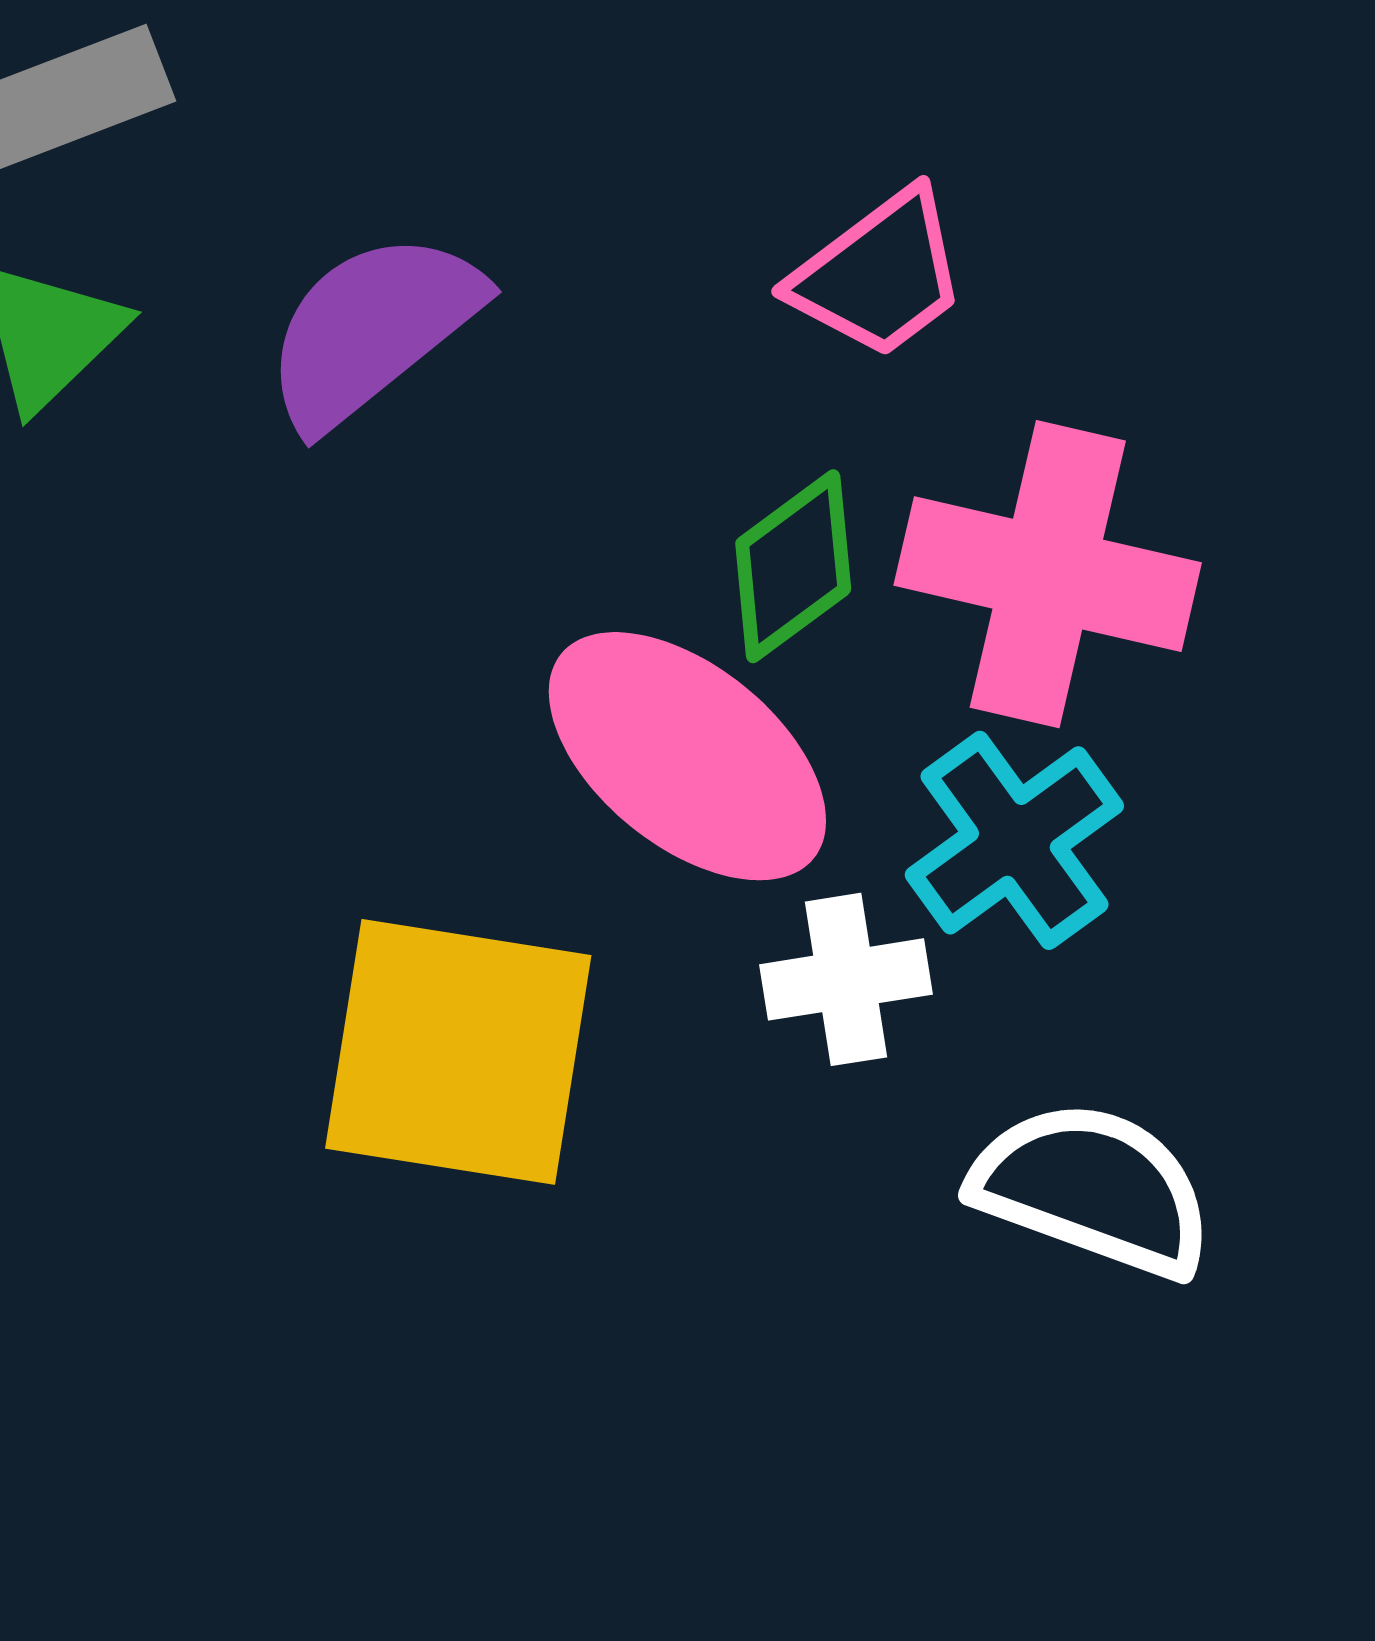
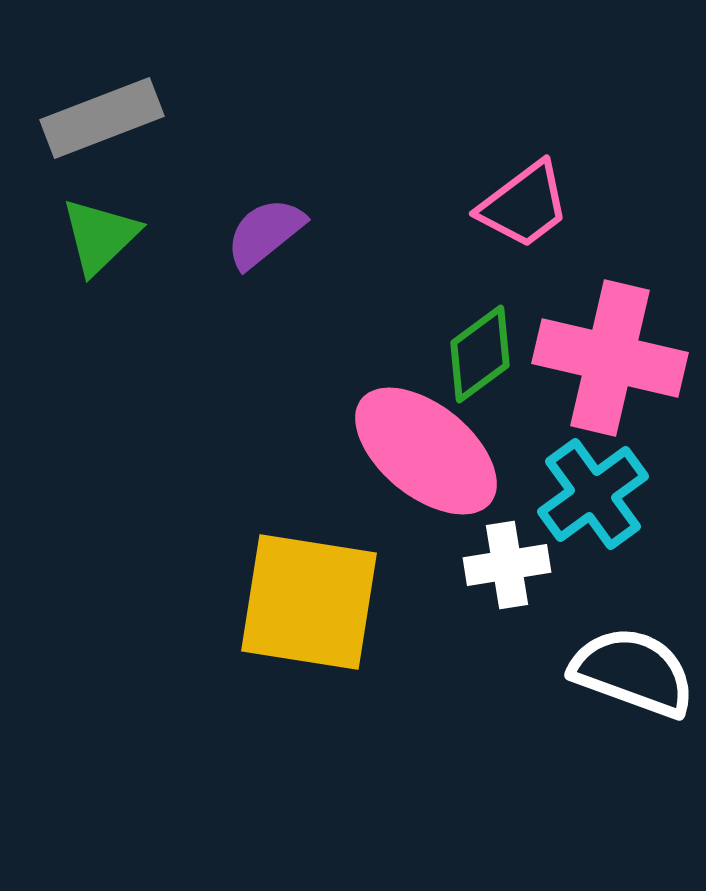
purple semicircle: (372, 329) -> (265, 233), size x0.7

